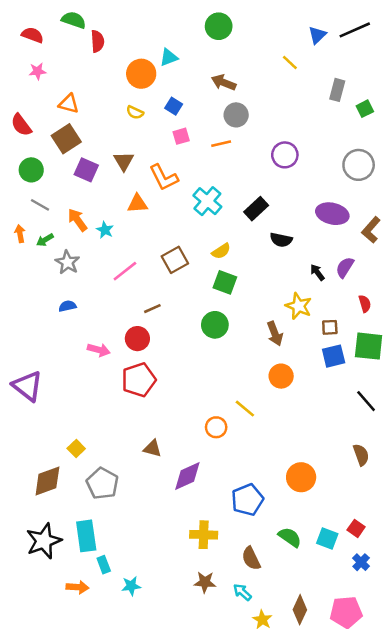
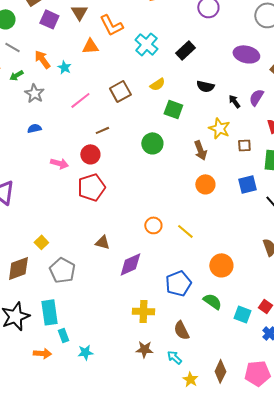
black semicircle: (281, 240) -> (205, 86), moved
green square: (225, 282) -> (173, 109), moved
blue square: (334, 356) -> (247, 184), moved
yellow line: (245, 409) -> (185, 231), moved
green semicircle: (290, 537) -> (212, 301), moved

